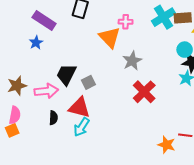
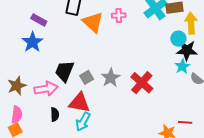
purple rectangle: (44, 20) -> (39, 20), size x0.7
orange triangle: (110, 37) -> (93, 22), moved
blue star: (36, 43) -> (32, 42), size x1.5
gray star: (132, 61) -> (111, 78), moved

